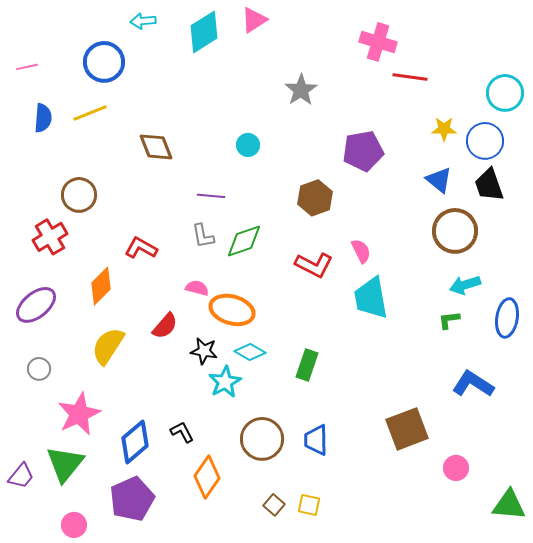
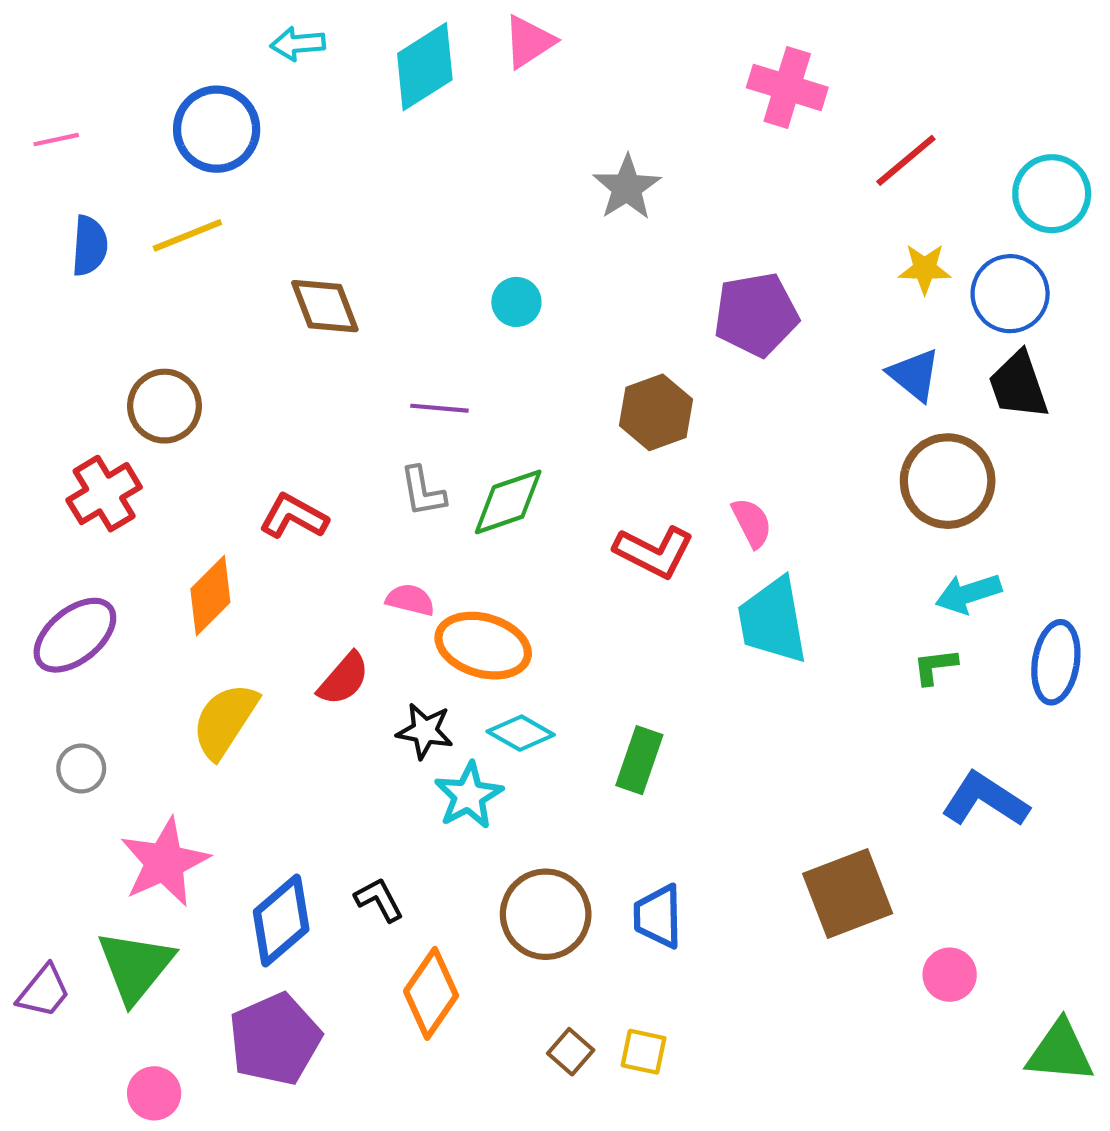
red line: (410, 77) -> (906, 160), moved, turned -48

